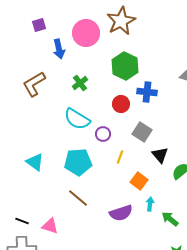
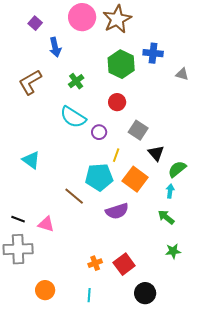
purple square: (39, 25) -> (35, 23), turned -32
pink circle: (86, 33) -> (82, 17), moved
blue cross: (147, 92) -> (153, 53), moved
cyan pentagon: (78, 162) -> (99, 177), moved
orange square: (139, 181) -> (135, 179), size x1.4
cyan arrow: (150, 204) -> (170, 191), moved

